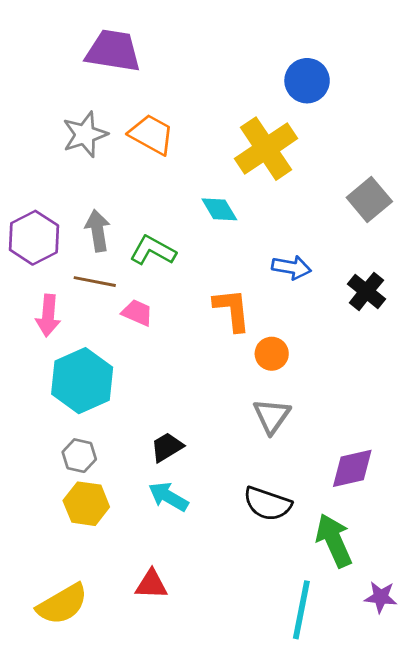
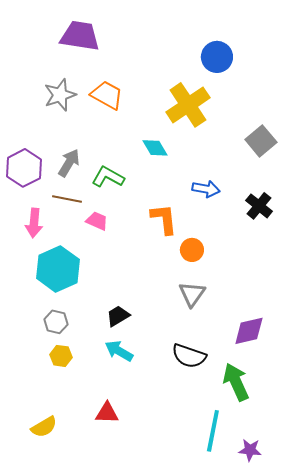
gray arrow: (98, 231) -> (69, 163), turned 40
yellow hexagon: (86, 504) -> (61, 356), size x0.7
purple star: (381, 597) -> (250, 450), moved
yellow semicircle: (62, 604) -> (44, 427), size x0.7

